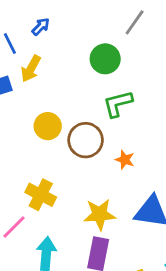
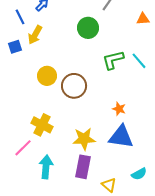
green L-shape: (118, 104) -> (113, 60), moved
orange star: (125, 160) -> (119, 109), moved

